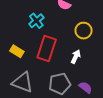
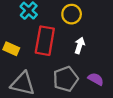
yellow circle: (84, 31) -> (72, 14), moved

